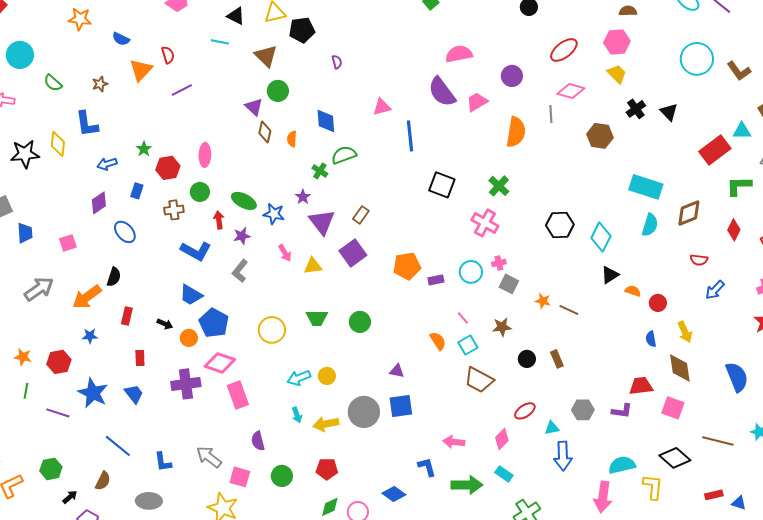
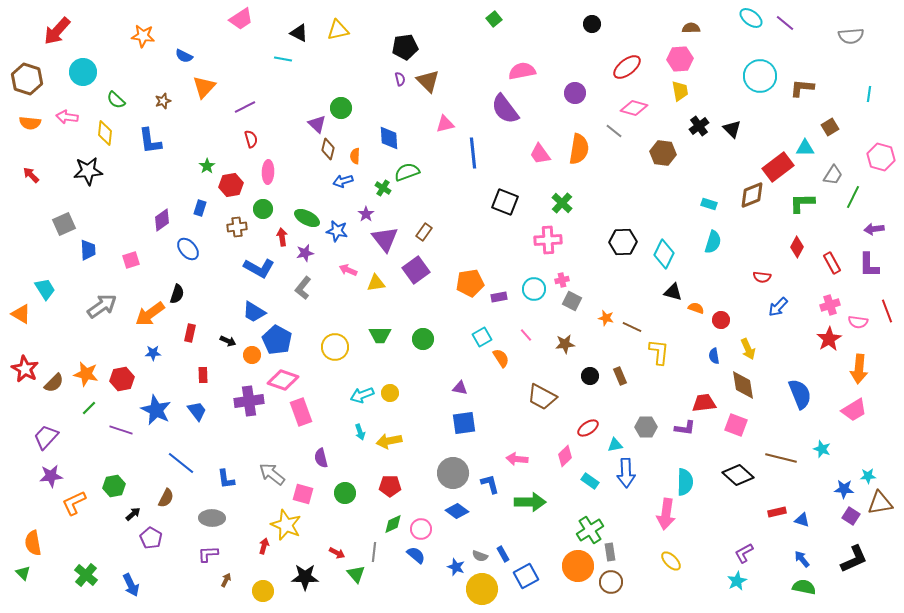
black pentagon: (302, 30) -> (405, 47), moved
red semicircle: (168, 55) -> (251, 139), moved
brown triangle: (266, 56) -> (428, 81), moved
brown L-shape: (739, 71) -> (802, 88), turned 130
yellow trapezoid: (617, 74) -> (680, 91), turned 35
pink trapezoid: (477, 102) -> (540, 154), moved, turned -95
gray line: (551, 114) -> (614, 131), turned -48
yellow diamond: (58, 144) -> (105, 133), moved
blue arrow: (107, 164) -> (343, 181), moved
cyan rectangle: (646, 187) -> (709, 204), size x0.5
brown diamond: (689, 213) -> (752, 195), moved
pink cross: (485, 223) -> (548, 240), turned -32
pink arrow: (285, 253) -> (348, 270), turned 144
black triangle: (610, 275) -> (673, 292), turned 48
cyan square: (468, 345) -> (482, 337), moved
orange star: (23, 357) -> (86, 374), size x1.4
green line: (26, 391) -> (89, 408), turned 35
gray circle: (364, 412) -> (453, 473), moved
cyan semicircle: (622, 465) -> (685, 482), turned 104
cyan rectangle: (504, 474) -> (590, 481), moved
yellow L-shape: (653, 487) -> (659, 352), moved

